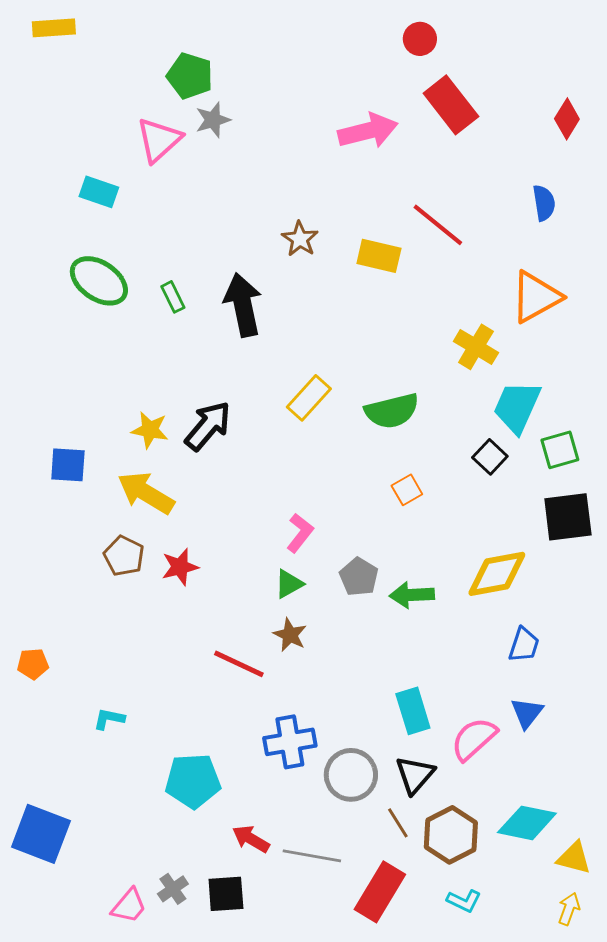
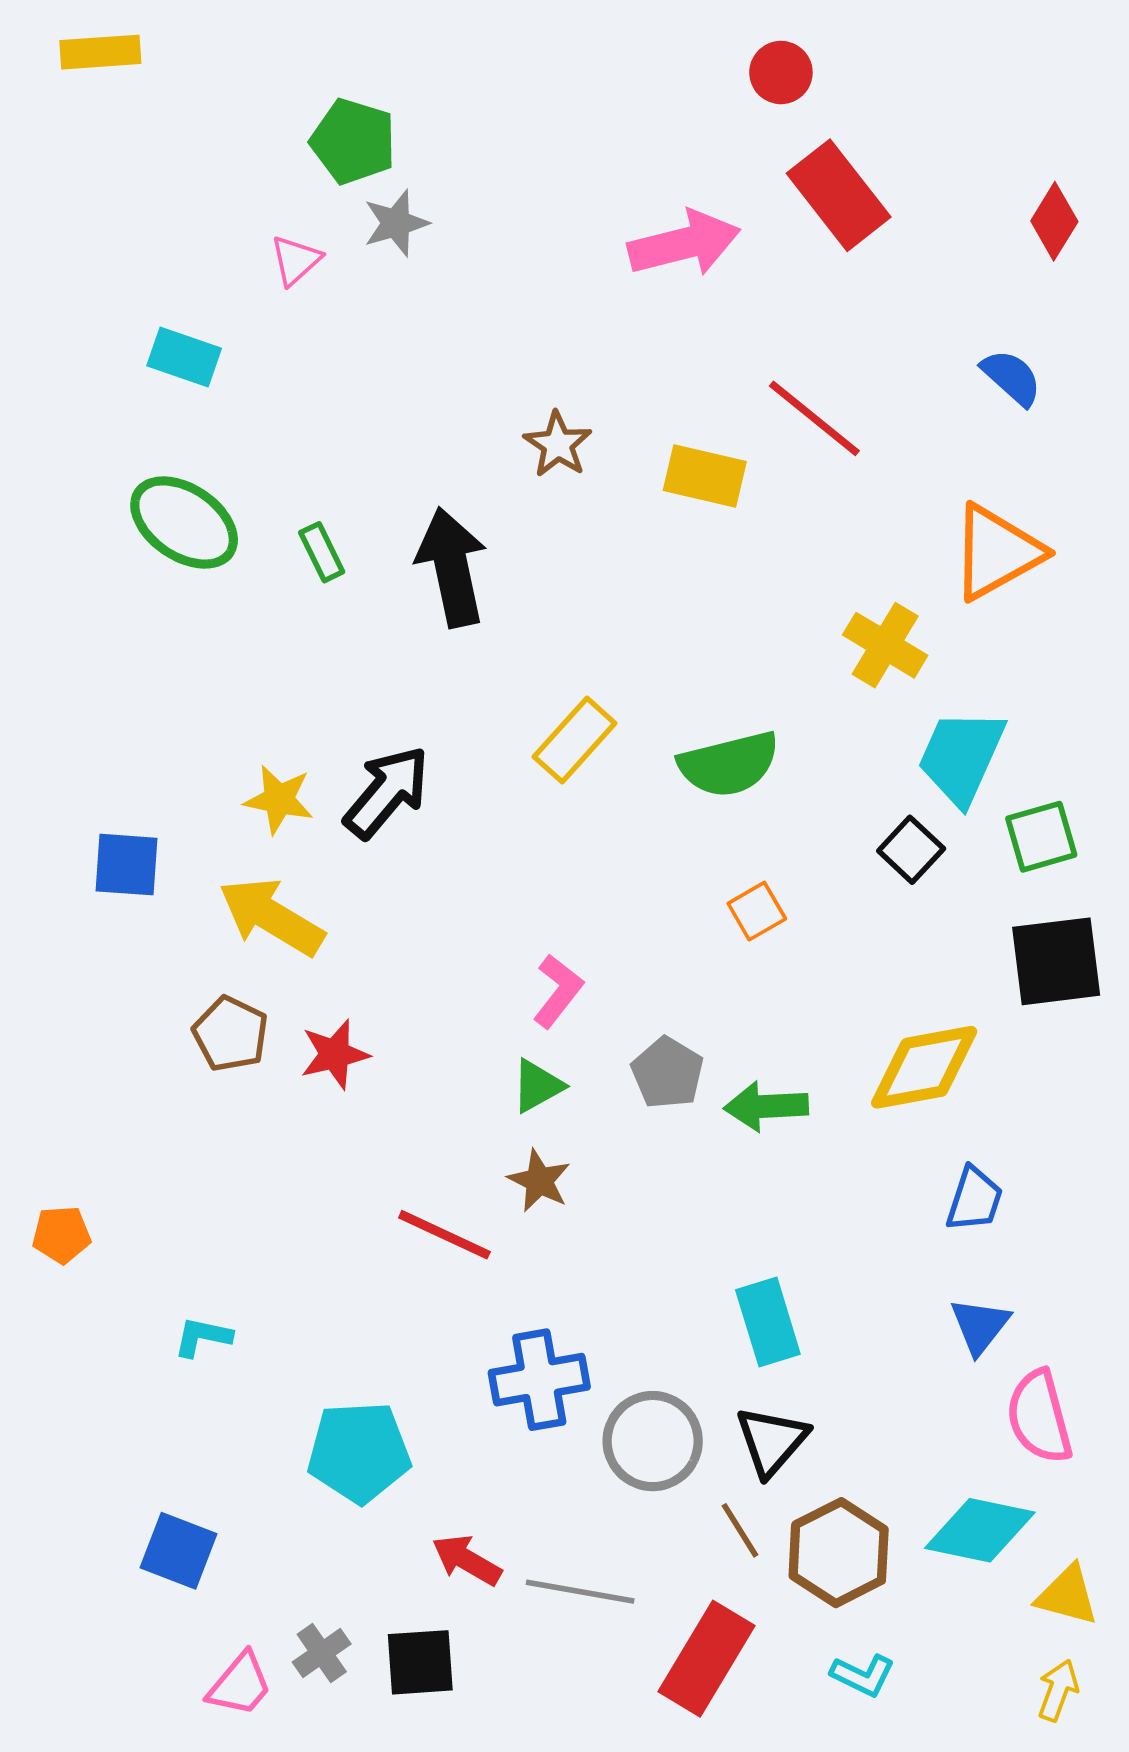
pink triangle: (159, 140) -> (296, 260), size x0.6
blue semicircle: (544, 203) -> (1012, 377), turned -39
pink semicircle: (474, 739) -> (1039, 1417), moved, turned -63
blue square: (41, 834) -> (179, 1551), moved, size x0.7

